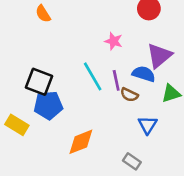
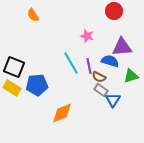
purple triangle: (159, 56) -> (122, 47), turned 35
black square: (39, 82) -> (14, 67), moved
yellow rectangle: (17, 125) -> (12, 88), moved
gray rectangle: (132, 161) -> (101, 90), moved

